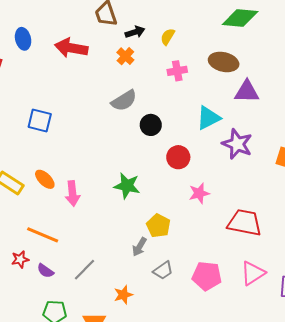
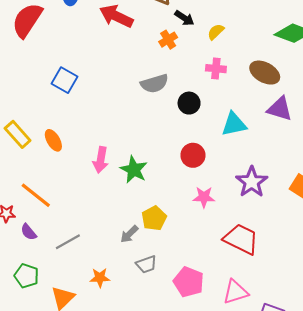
black arrow: (135, 32) -> (184, 18), turned 36
black circle: (151, 125) -> (189, 103), moved
purple star: (237, 144) -> (252, 182), moved
pink arrow: (72, 193) -> (101, 160), moved

